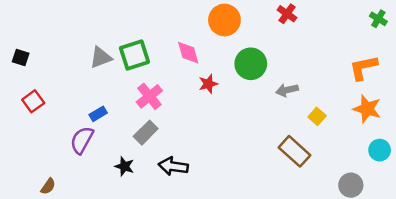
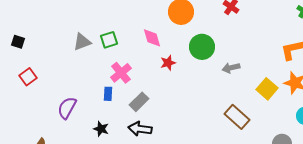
green square: (134, 55) -> (109, 40), size x0.7
blue rectangle: (98, 114) -> (108, 94), moved, turned -56
yellow square: (317, 116) -> (267, 89), moved, size x1.5
gray rectangle: (146, 133) -> (139, 102), moved

